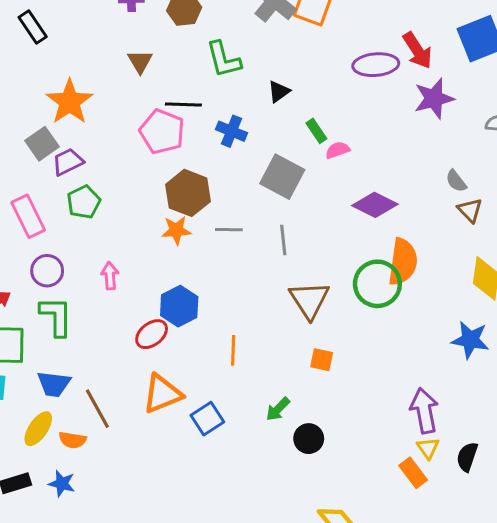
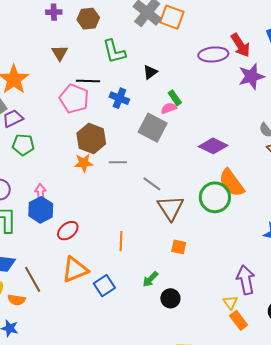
pink semicircle: (337, 150) -> (169, 108), moved
green pentagon: (84, 202) -> (23, 145), turned 30
gray line: (283, 240) -> (152, 184), moved, turned -48
orange semicircle: (403, 262) -> (231, 183), turned 136
blue hexagon: (179, 306) -> (41, 210), moved
yellow triangle: (428, 448) -> (230, 302), moved

